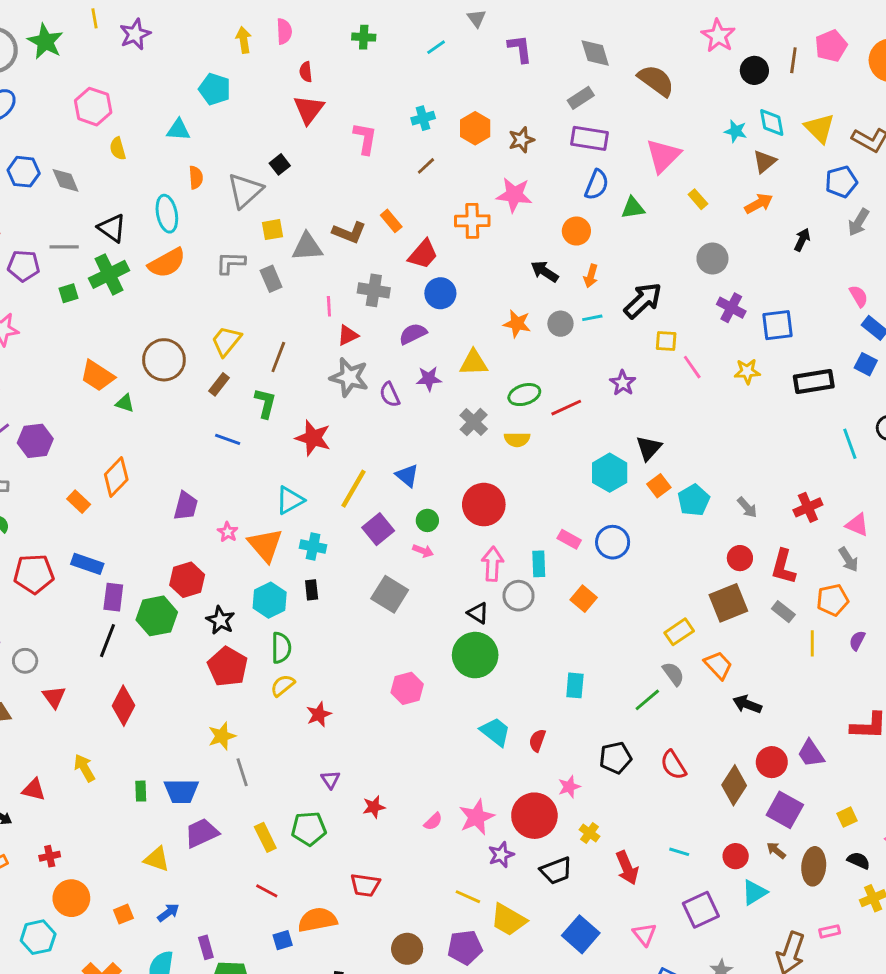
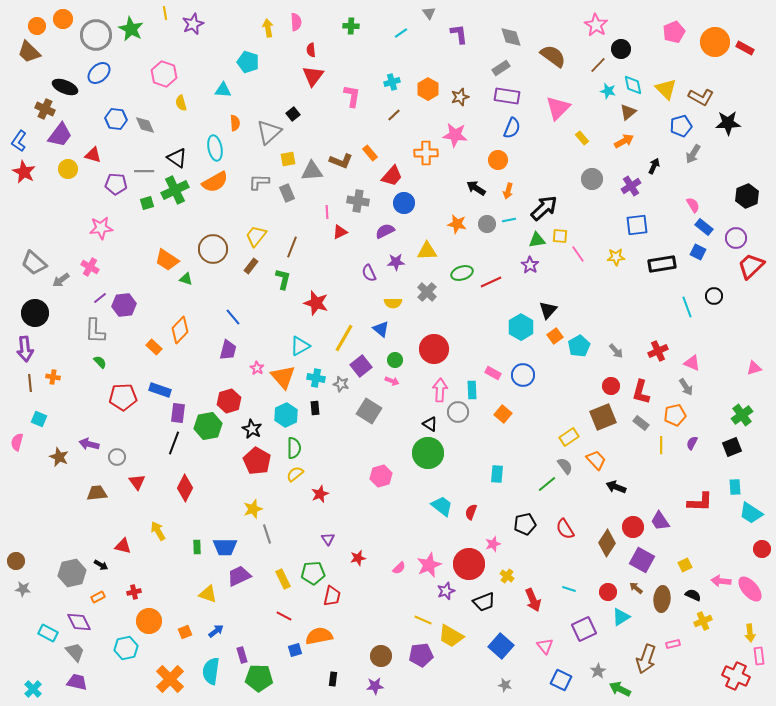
brown line: (793, 60) -> (598, 65), moved, turned 36
green triangle: (633, 208) -> (537, 240), moved
purple cross: (731, 308) -> (631, 186), moved, turned 30
gray star: (349, 377) -> (341, 384), moved, size x0.6
blue line: (228, 439) -> (233, 317), moved, turned 30
yellow semicircle: (517, 439) -> (393, 303), moved
red trapezoid: (365, 885) -> (332, 596), moved, turned -85

